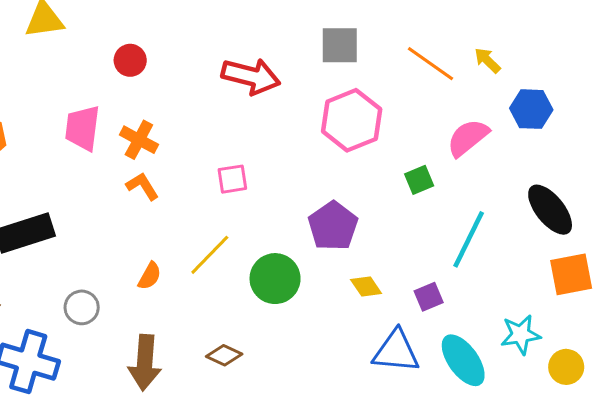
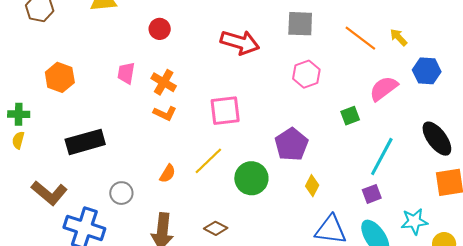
pink hexagon: (352, 120) -> (306, 74), size x0.7
pink trapezoid: (82, 128) -> (126, 73), size x0.7
pink square: (232, 179) -> (225, 111), size x1.5
orange L-shape: (142, 186) -> (165, 113), turned 145
yellow diamond: (366, 286) -> (312, 186), turned 60
purple square: (429, 297) -> (372, 194), moved

